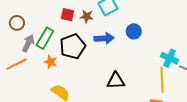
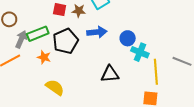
blue circle: (134, 31) -> (128, 38), moved
green rectangle: (45, 38) -> (38, 34), turned 40
cyan cross: (170, 58) -> (140, 52), moved

